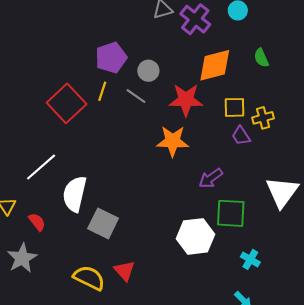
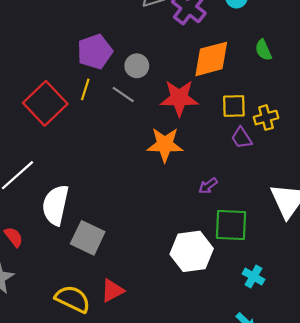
purple arrow: (211, 178) -> (208, 186), size x0.7
red triangle: (125, 271) -> (112, 291), turned 45

